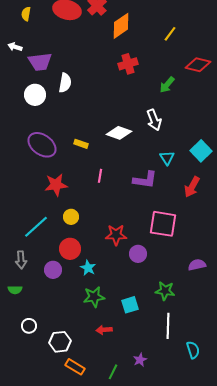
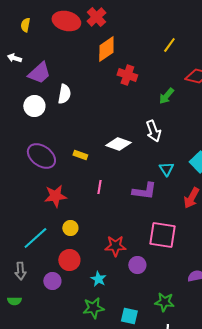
orange diamond: (121, 26) -> (106, 49), moved
purple trapezoid: (40, 62) -> (39, 73), turned -35
red cross: (128, 64) -> (127, 75), turned 36
cyan star: (88, 268) -> (98, 279), moved
cyan square: (130, 305) -> (129, 316), turned 30

